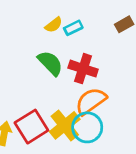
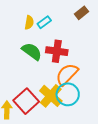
yellow semicircle: (54, 25) -> (29, 22), turned -32

